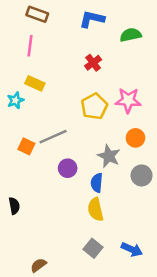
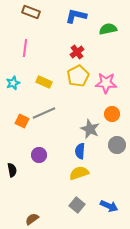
pink line: (30, 46) -> (25, 48), moved
yellow rectangle: (35, 83) -> (44, 82), moved
yellow pentagon: (94, 106) -> (78, 76), moved
purple circle: (68, 168) -> (39, 155), moved
yellow semicircle: (95, 209) -> (79, 173), turned 84

